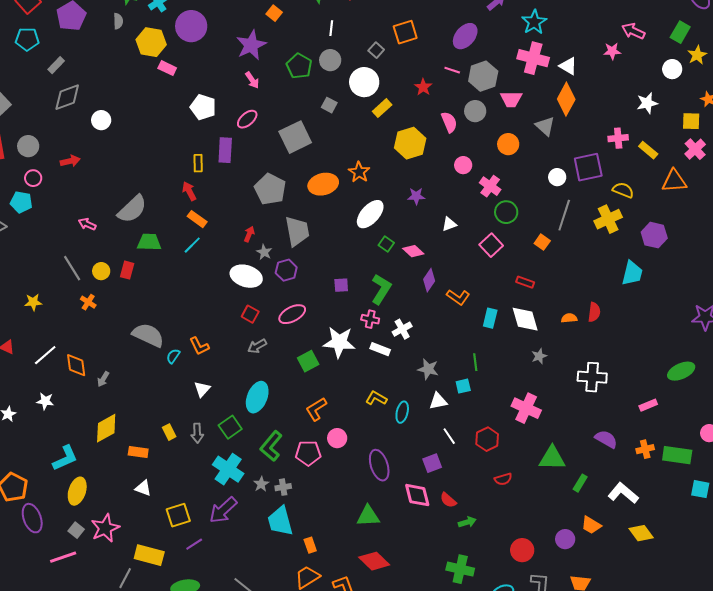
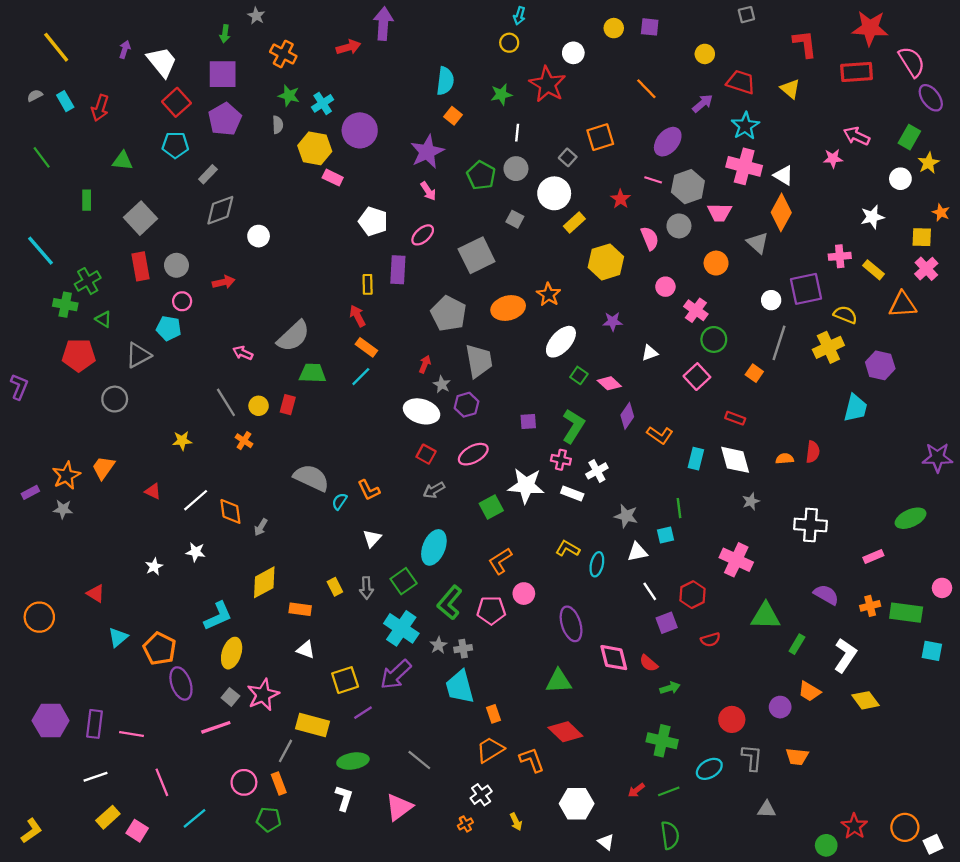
purple square: (432, 463) -> (667, 623), moved
white L-shape: (623, 493) -> (845, 655), turned 84

